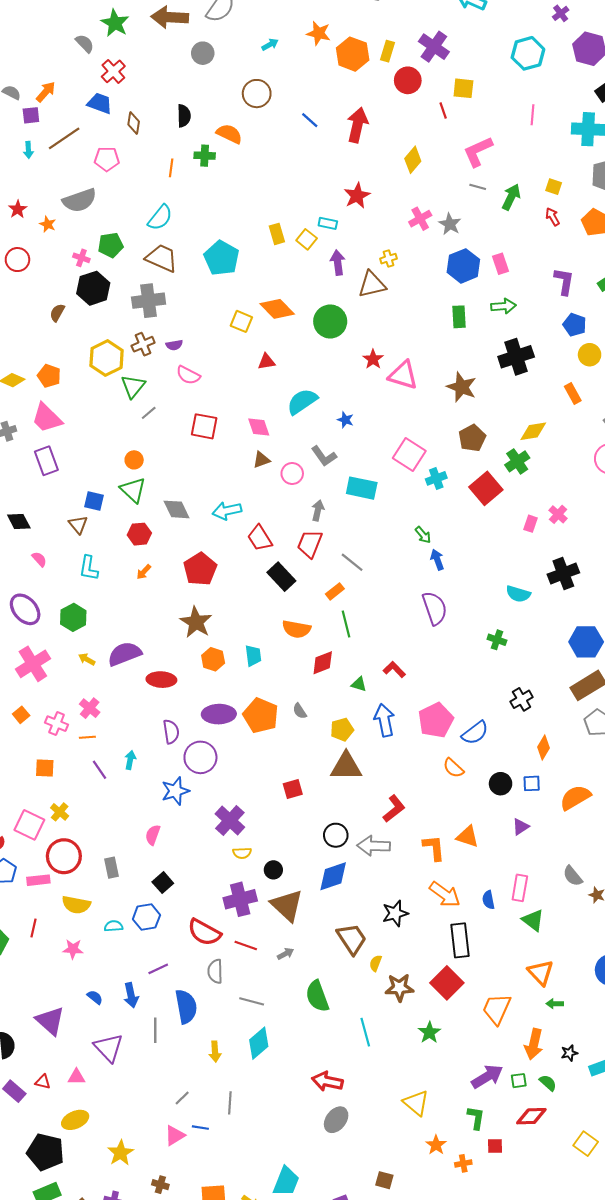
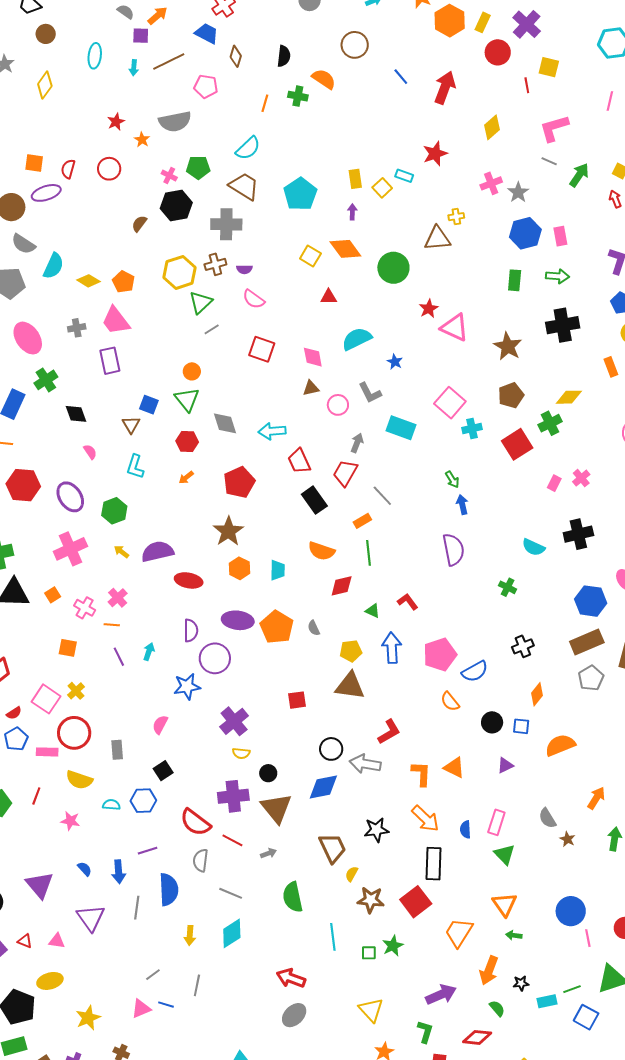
purple arrow: (338, 263) -> (352, 212), moved, size x0.7
green square: (519, 1081) -> (369, 953), moved

